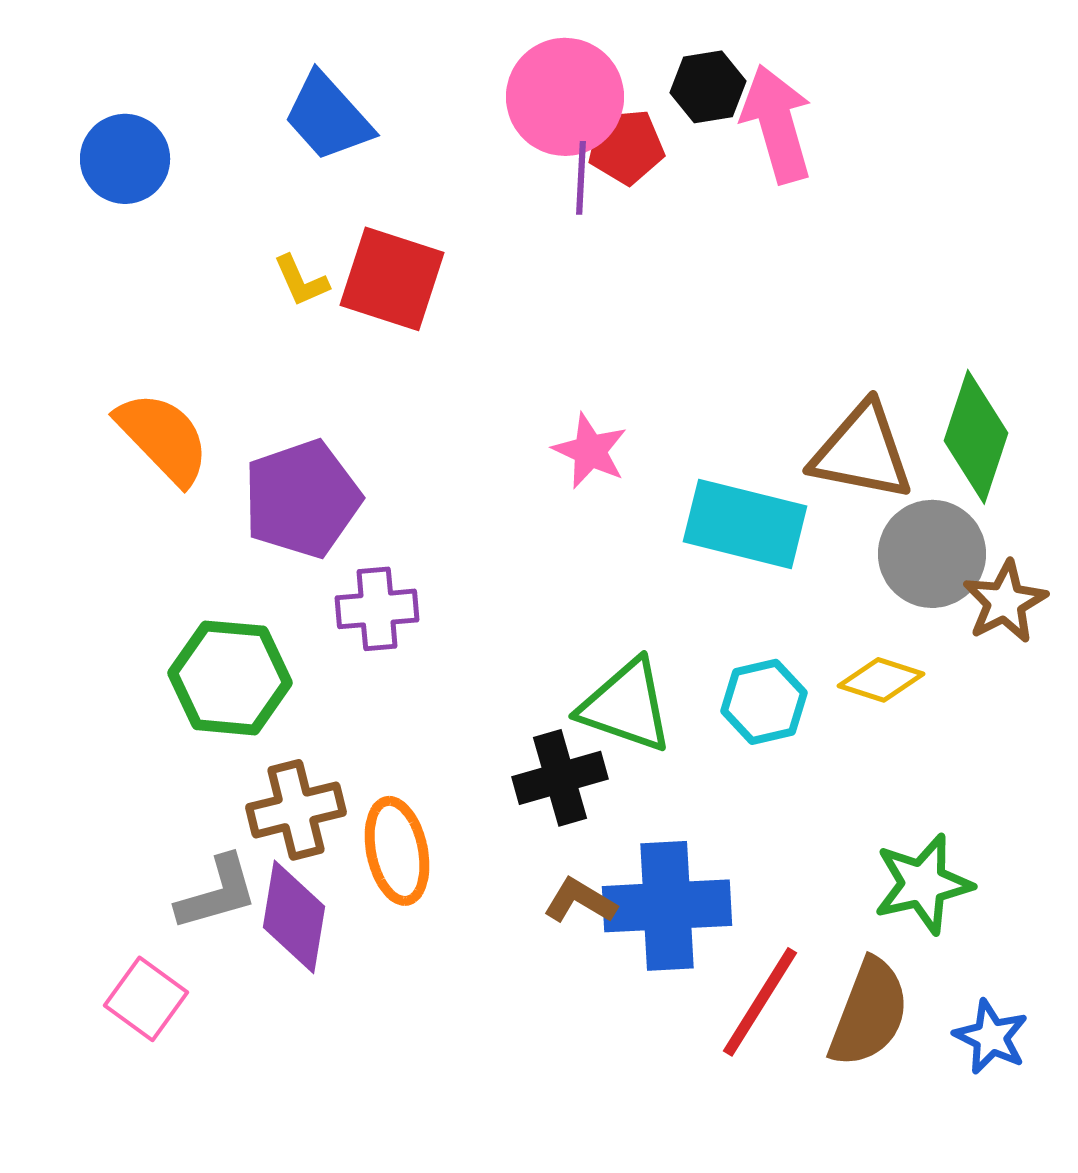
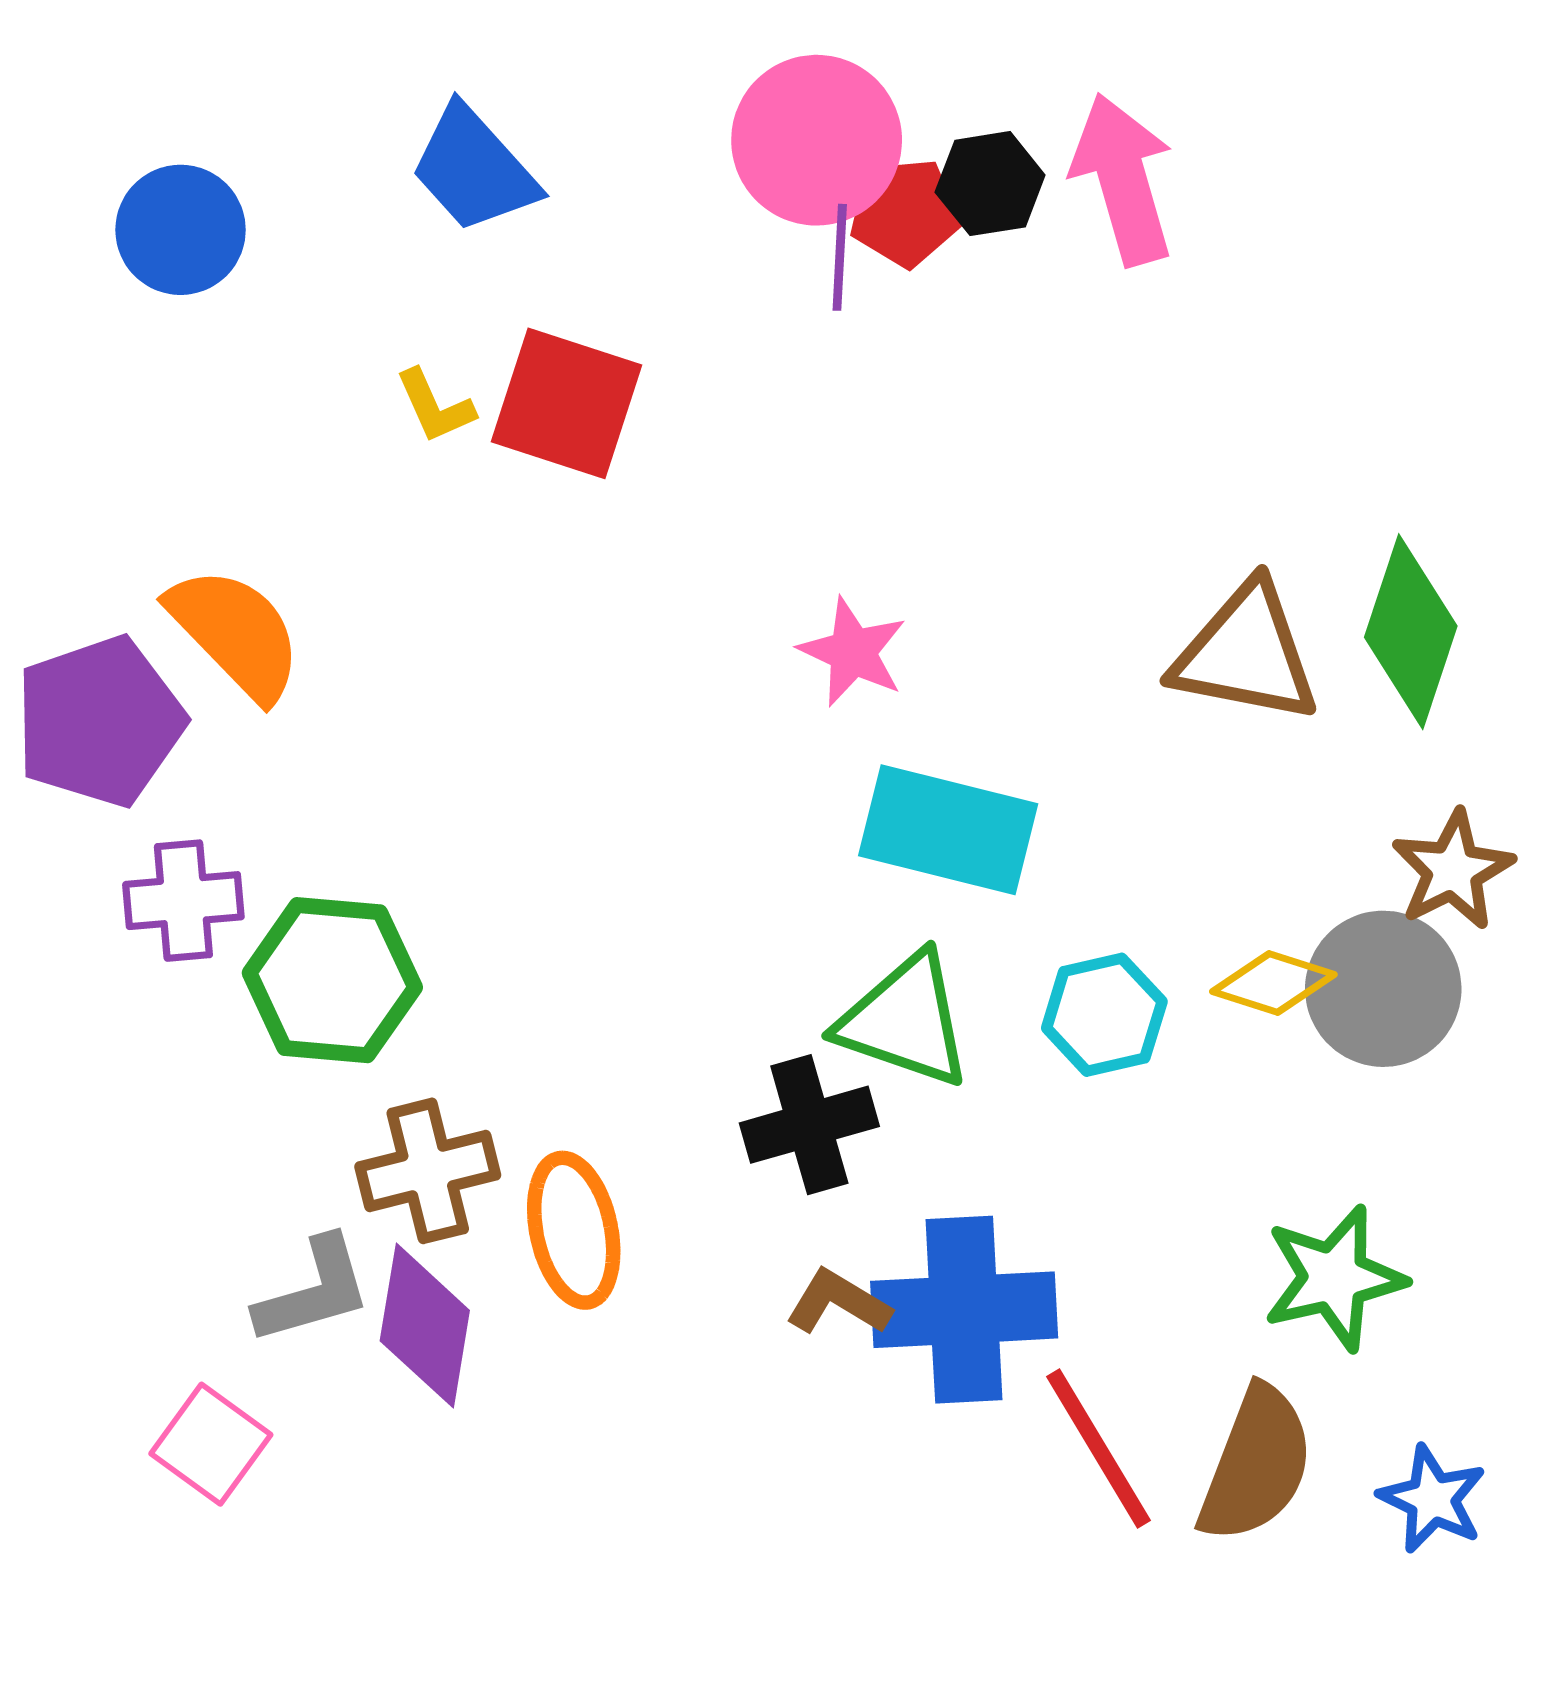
black hexagon: (708, 87) -> (990, 184), moved
purple pentagon: (302, 499) -> (100, 721), moved
cyan rectangle: (745, 524) -> (948, 830), moved
gray circle: (932, 554) -> (1383, 989), moved
purple cross: (377, 609) -> (183, 901), moved
red line: (760, 1002) -> (1098, 1448), turned -63

